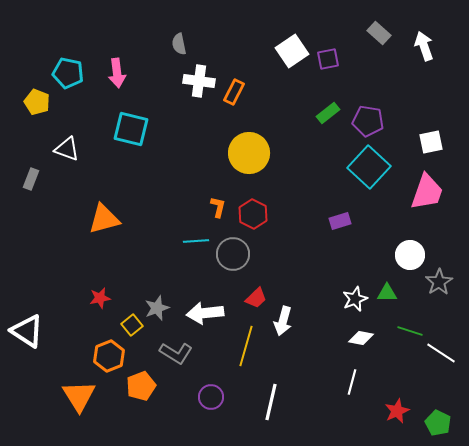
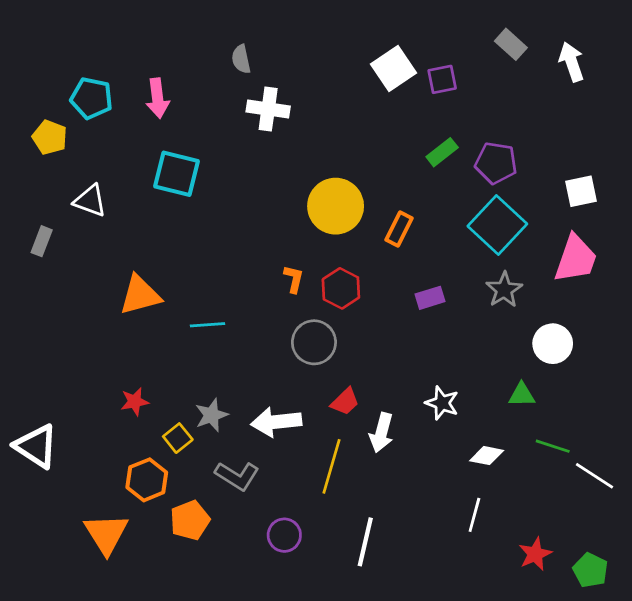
orange rectangle: (234, 92) -> (399, 229), moved
purple rectangle: (340, 221) -> (430, 298), moved
cyan line: (196, 241) -> (207, 325), moved
gray star: (439, 282) -> (504, 290), moved
white star: (355, 299) -> (442, 403), moved, turned -30

